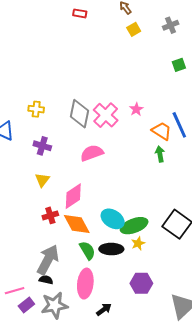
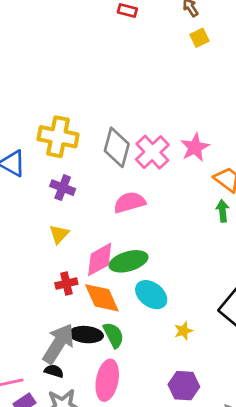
yellow cross: (36, 109) -> (58, 137), size x1.8
pink star: (136, 109) -> (195, 147), size x1.5
green ellipse: (134, 226) -> (128, 261), moved
black ellipse: (111, 249) -> (86, 335), moved

